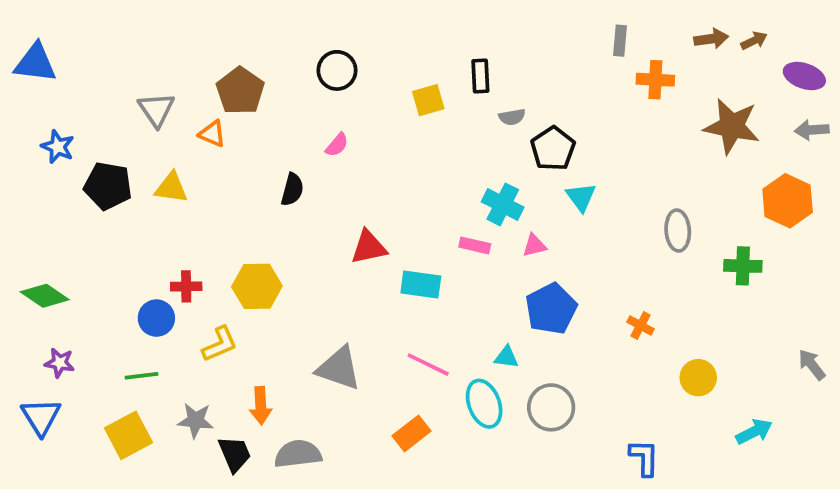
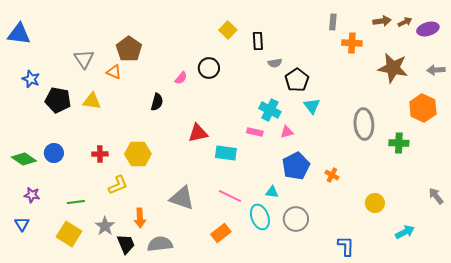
black circle: (337, 70) -> (209, 68), moved
purple ellipse: (804, 76) -> (428, 29), moved, turned -35
yellow square: (428, 100) -> (228, 30), moved, turned -30
gray ellipse: (678, 231) -> (364, 124), size x1.4
blue circle: (156, 318) -> (54, 153), moved
orange cross: (640, 325) -> (332, 175), moved
blue triangle: (41, 417) -> (22, 224), size x0.7
gray star: (195, 420) -> (105, 226), turned 30
yellow square: (128, 435) -> (69, 234), turned -30

